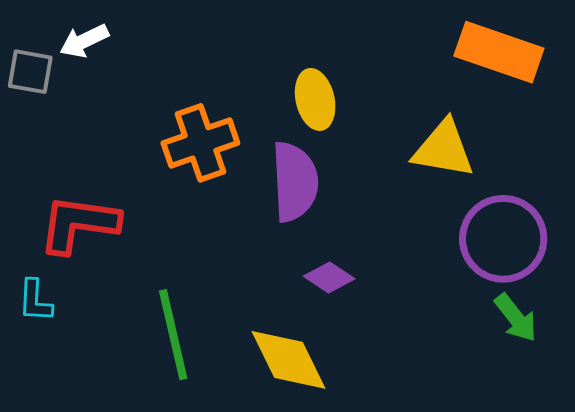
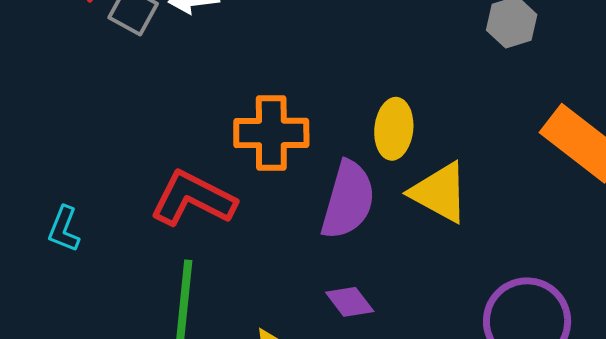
yellow triangle: (443, 149) -> (440, 192), moved
red L-shape: (79, 224) -> (193, 199), moved

